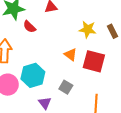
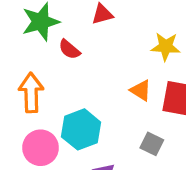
gray square: (66, 87) -> (152, 144), moved

